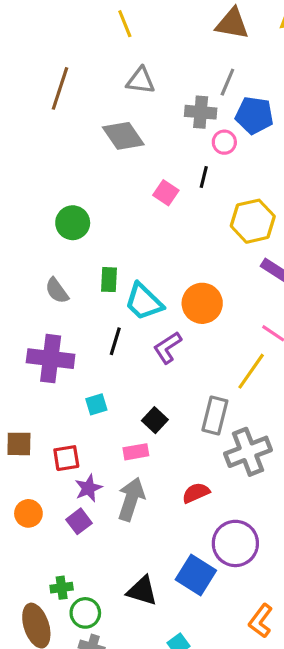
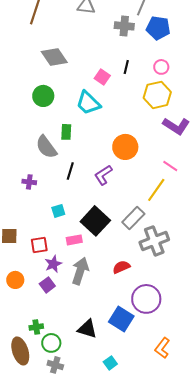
gray diamond: (123, 136) -> (54, 57), moved
pink circle: (224, 142) -> (161, 67), moved
gray semicircle: (57, 291) -> (46, 147), moved, size x1.4
cyan trapezoid: (144, 302) -> (88, 103), moved
purple cross: (51, 359) -> (29, 182), size x0.5
gray rectangle: (215, 415) -> (133, 218), turned 30
black square: (155, 420) -> (95, 221), size x1.8
pink rectangle: (136, 452) -> (74, 240), moved

